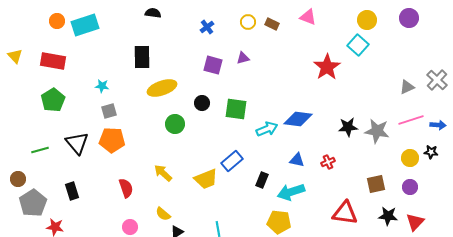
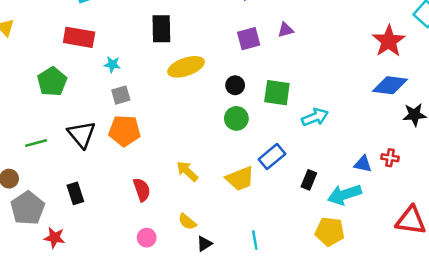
red rectangle: (53, 61) -> (79, 37), moved
purple square: (213, 65) -> (249, 39), turned -30
blue diamond: (298, 119) -> (390, 85), moved
green circle: (175, 124) -> (236, 118), moved
blue triangle: (297, 160) -> (363, 164), moved
red cross: (328, 162) -> (390, 158), turned 32

